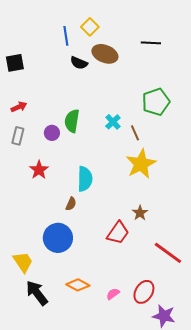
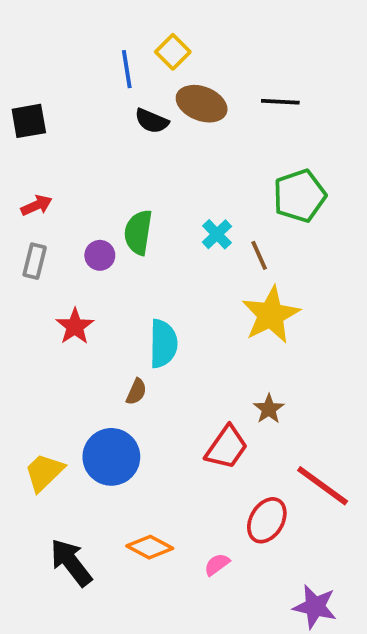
black line: (151, 43) -> (280, 102), moved
yellow trapezoid: (23, 262) -> (44, 472), moved, turned -100
red ellipse: (144, 292) -> (267, 520), moved

